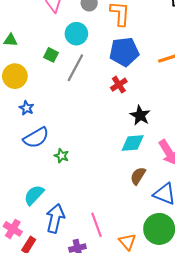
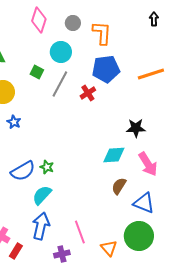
red cross: (119, 85) -> (88, 93), moved
black star: (140, 115) -> (136, 128), moved, turned -30
blue semicircle: (36, 138) -> (23, 171), moved
cyan semicircle: (34, 195) -> (42, 195), moved

